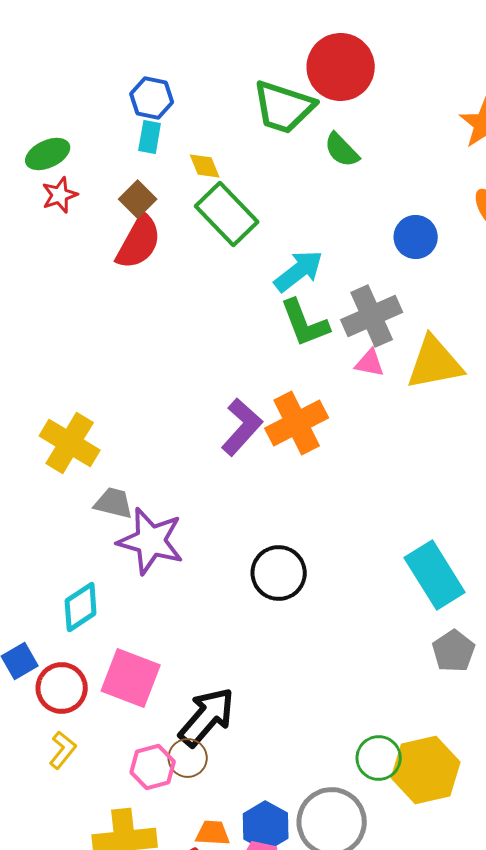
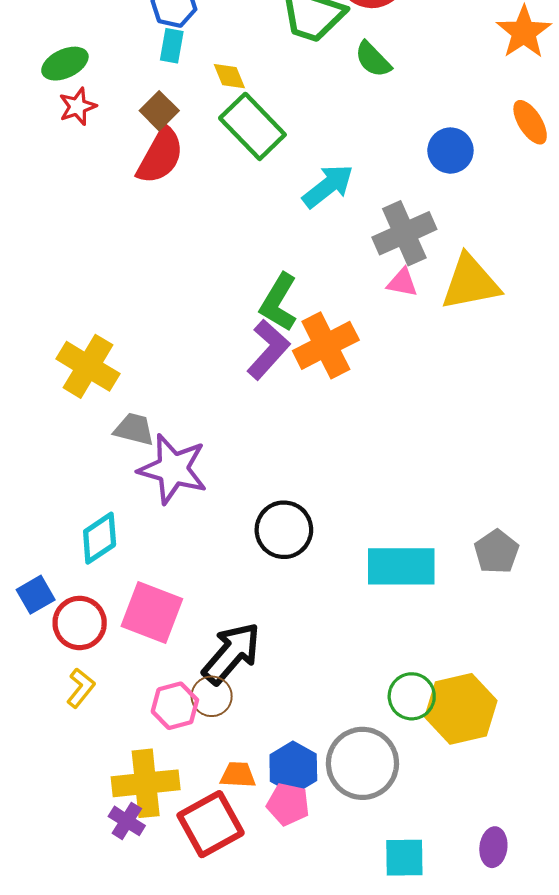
green L-shape: (305, 323) -> (279, 302), moved, turned 52
black circle: (279, 573) -> (284, 530), moved
cyan rectangle: (435, 575) -> (401, 566), moved, turned -58
gray pentagon: (454, 651) -> (497, 552), moved

